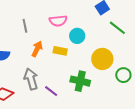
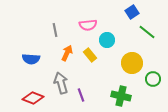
yellow rectangle: (60, 51) -> (90, 55), turned 40
green cross: (80, 81) -> (121, 96), moved
purple line: (51, 91) -> (81, 95), turned 32

